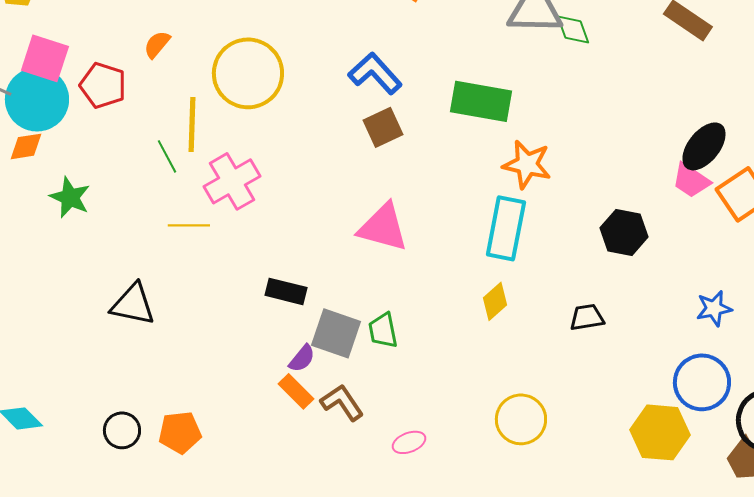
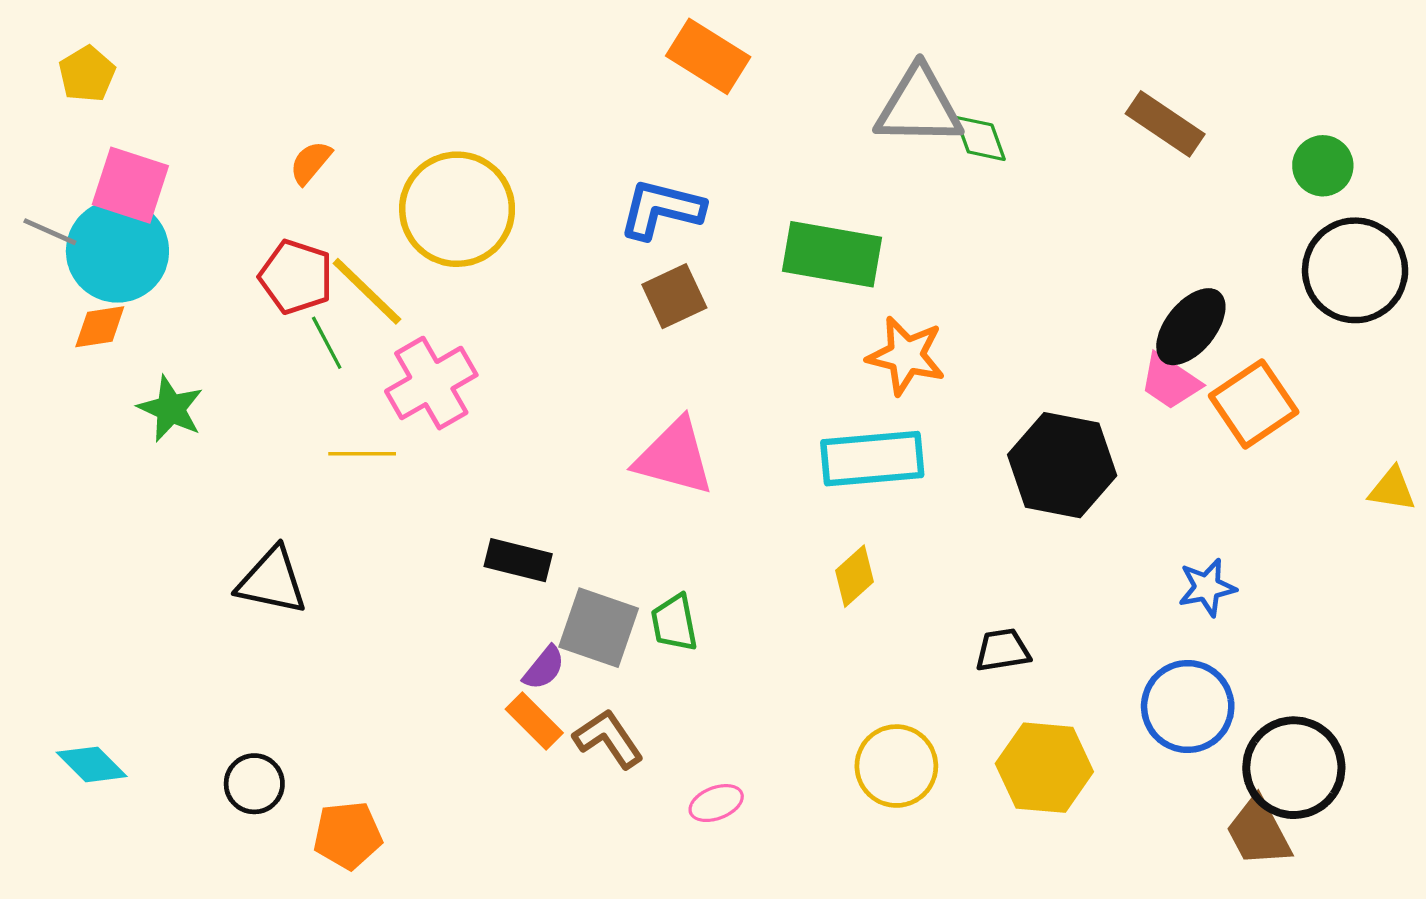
blue L-shape: (375, 73) -> (661, 209), turned -34
red pentagon: (103, 85) -> (296, 277), moved
yellow line: (192, 124) -> (367, 291), turned -48
cyan rectangle: (506, 228) -> (872, 459), turned 74
black hexagon: (624, 232) -> (1062, 465), size x1.4
black trapezoid: (587, 317) -> (1003, 650), moved
orange pentagon: (180, 432) -> (348, 835), moved
yellow hexagon: (660, 432) -> (1044, 768), moved

